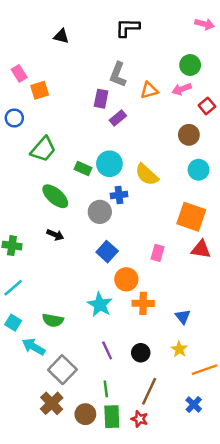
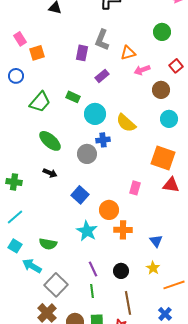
pink arrow: (182, 89) -> (142, 70), moved
purple rectangle: (101, 99) -> (82, 53), moved
green rectangle: (83, 169) -> (73, 97), moved
blue square: (107, 252) -> (80, 195), moved
green line: (106, 389) -> (92, 291), moved
brown line: (149, 391) -> (128, 303), turned -35

